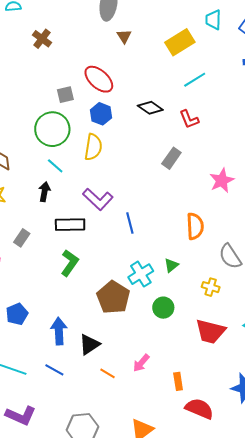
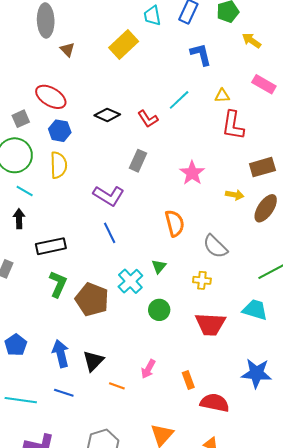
cyan line: (195, 80) -> (179, 100), moved
purple L-shape: (98, 199) -> (109, 196), moved
brown pentagon: (113, 297) -> (92, 299), moved

